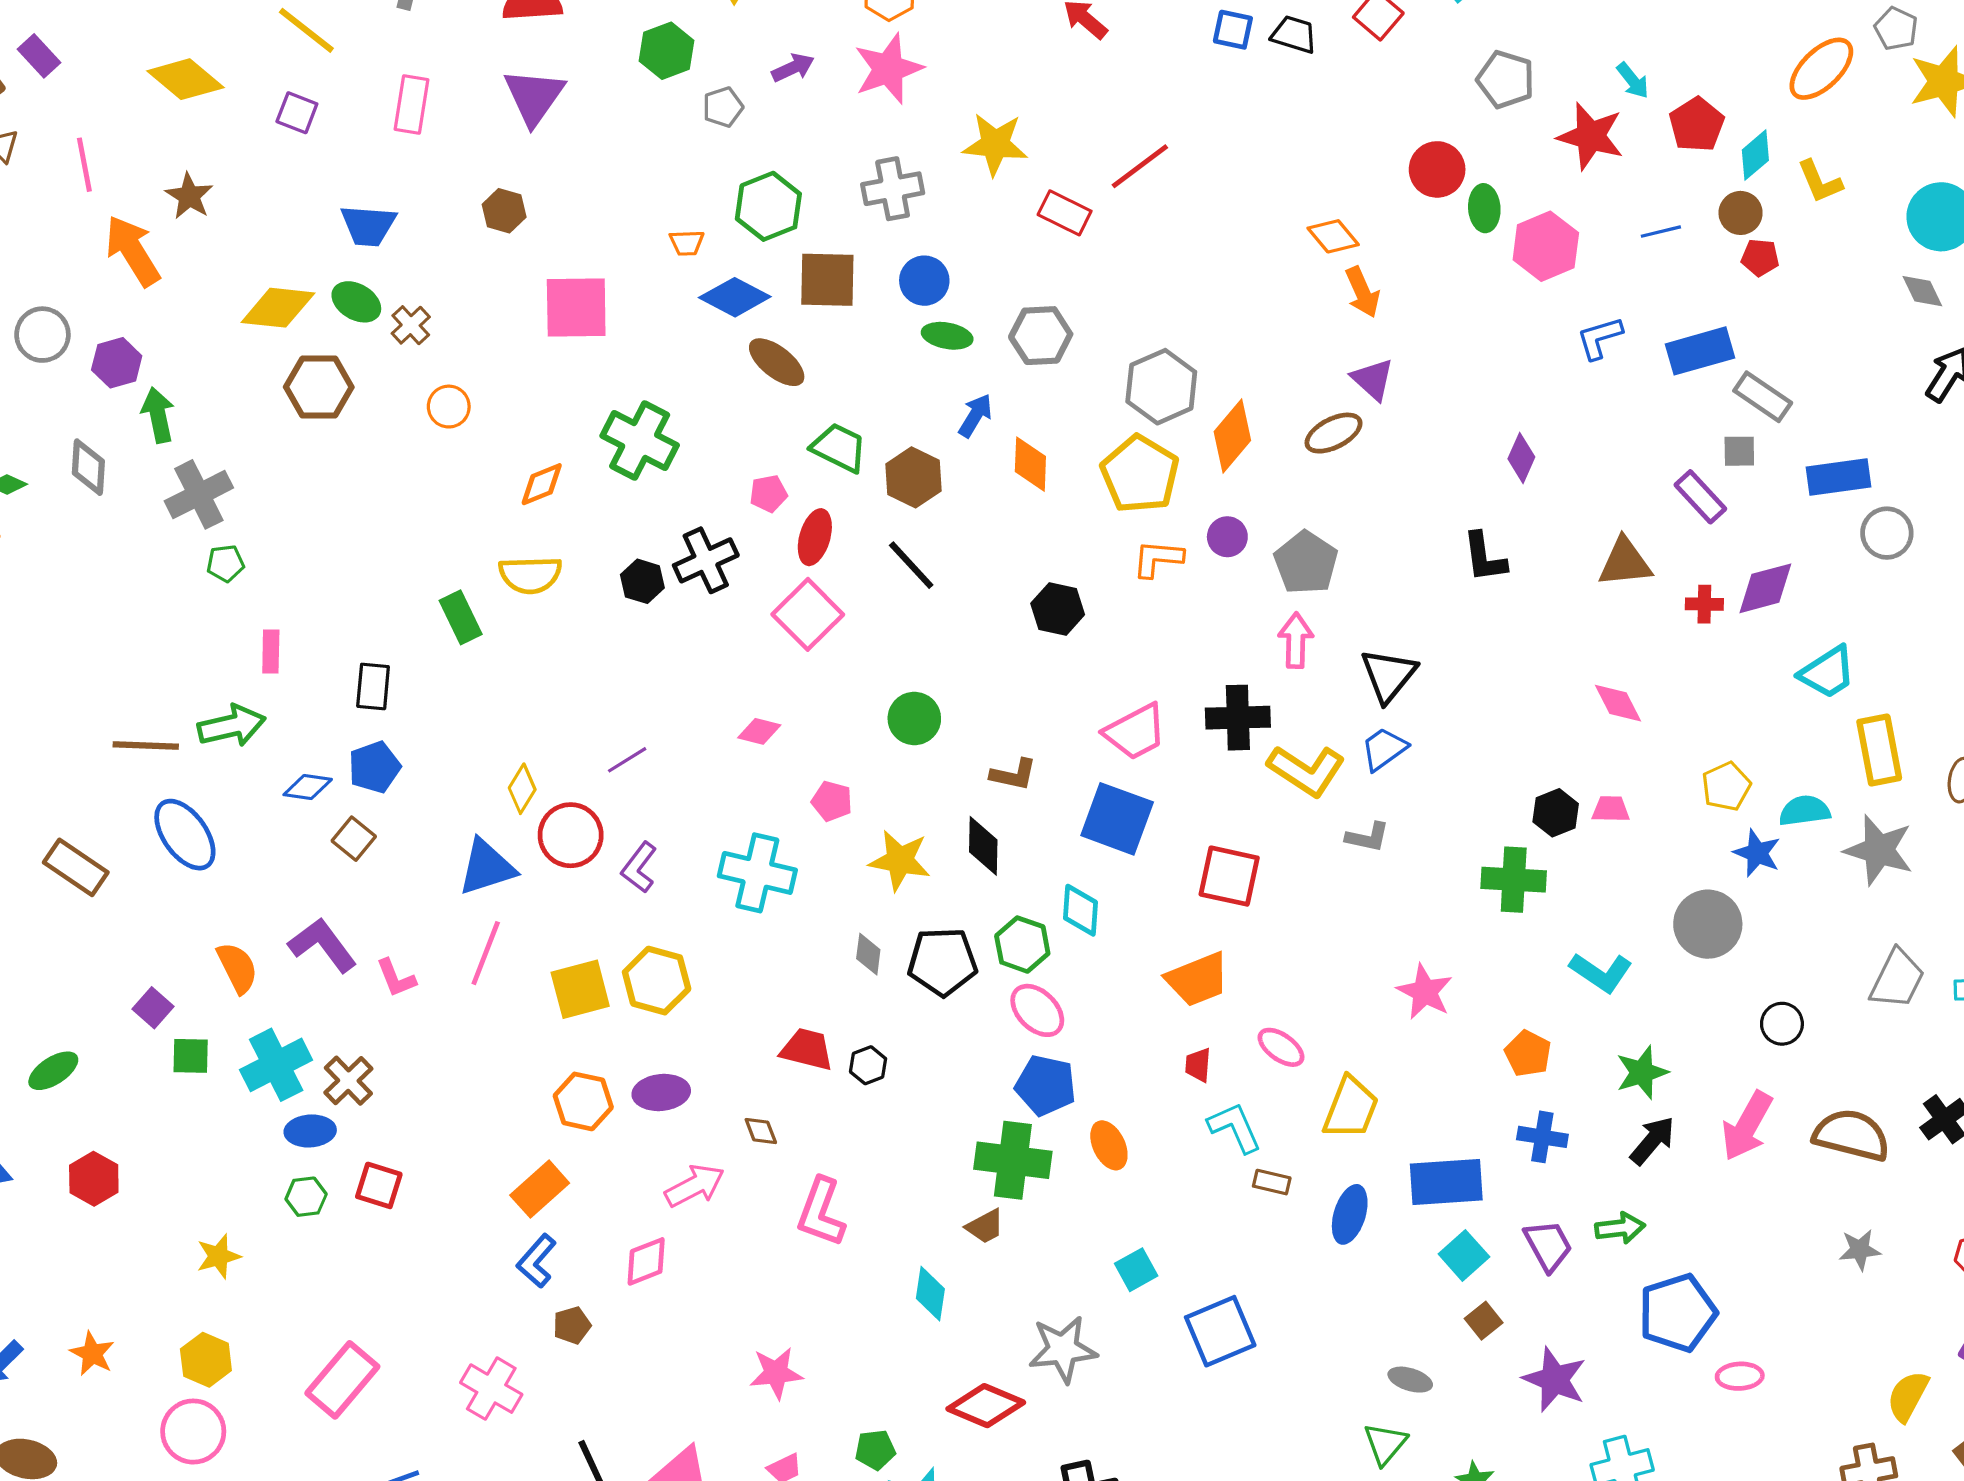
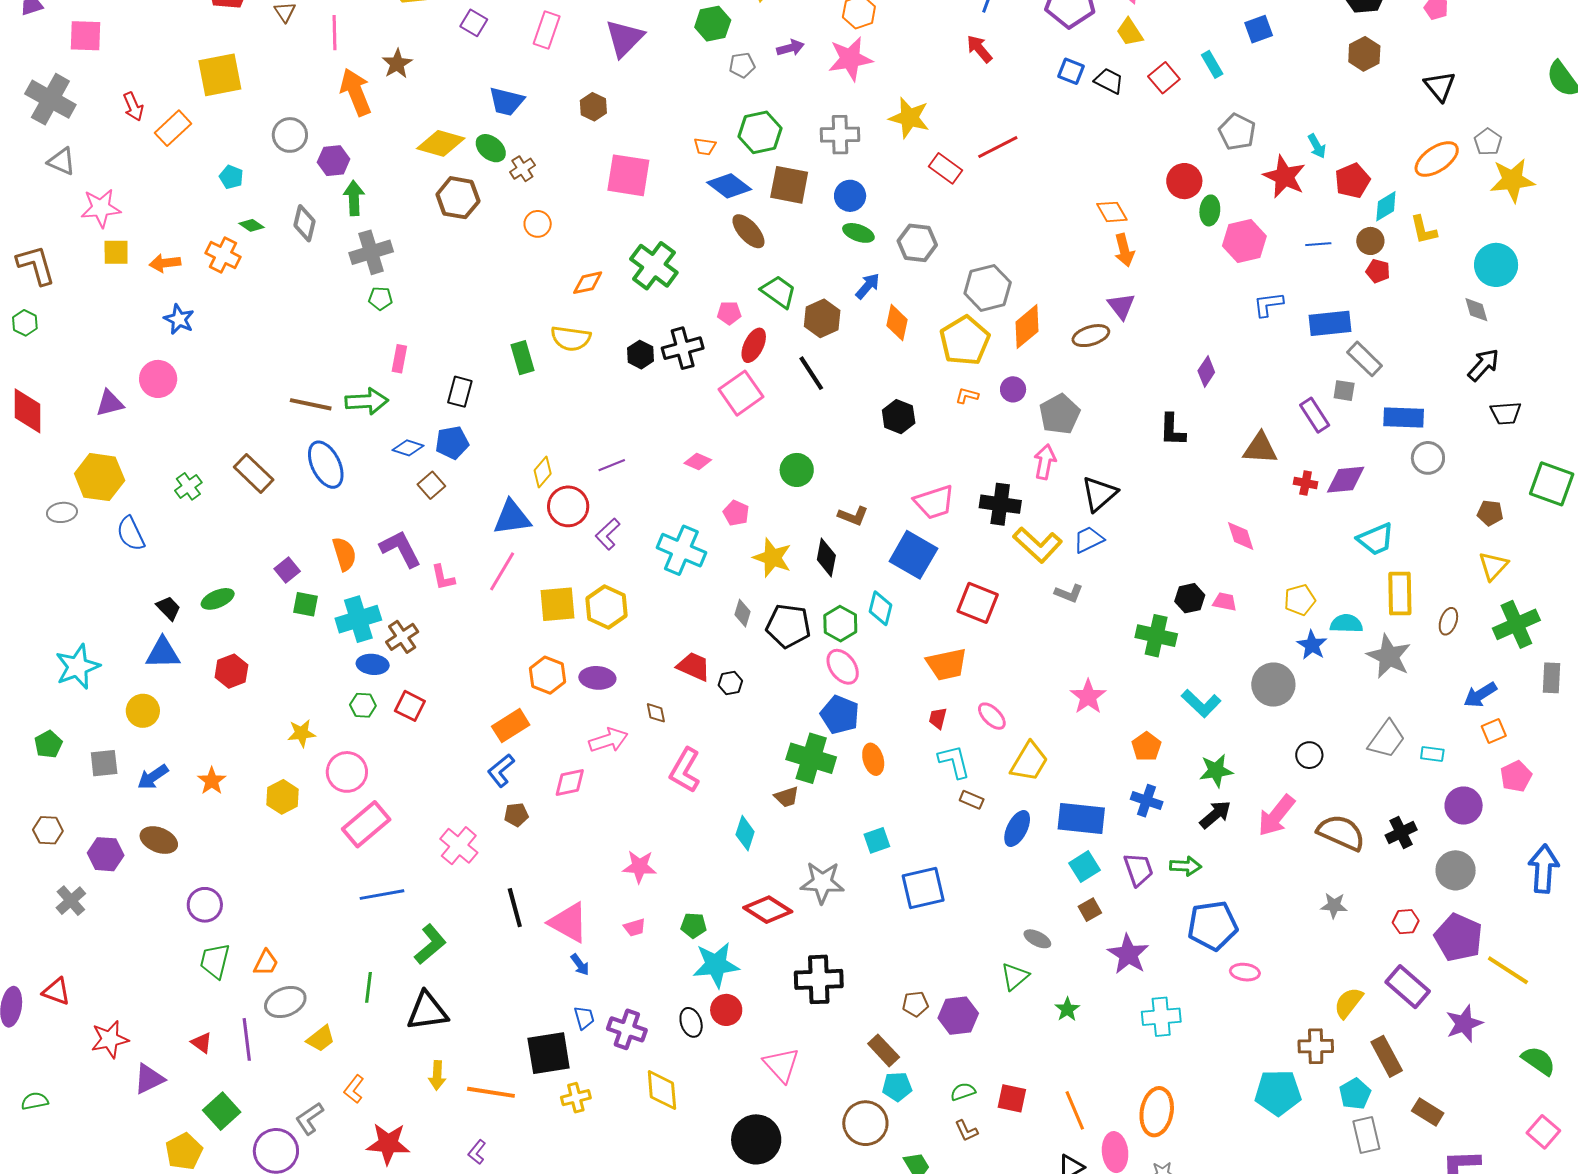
orange L-shape: (1158, 559) -> (967, 396), size x0.7
pink circle: (193, 1432) -> (347, 772), moved

